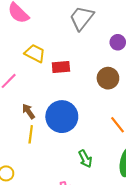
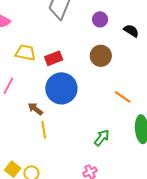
blue circle: (62, 117) -> (61, 88), moved
green arrow: (85, 159) -> (102, 138), turned -96

